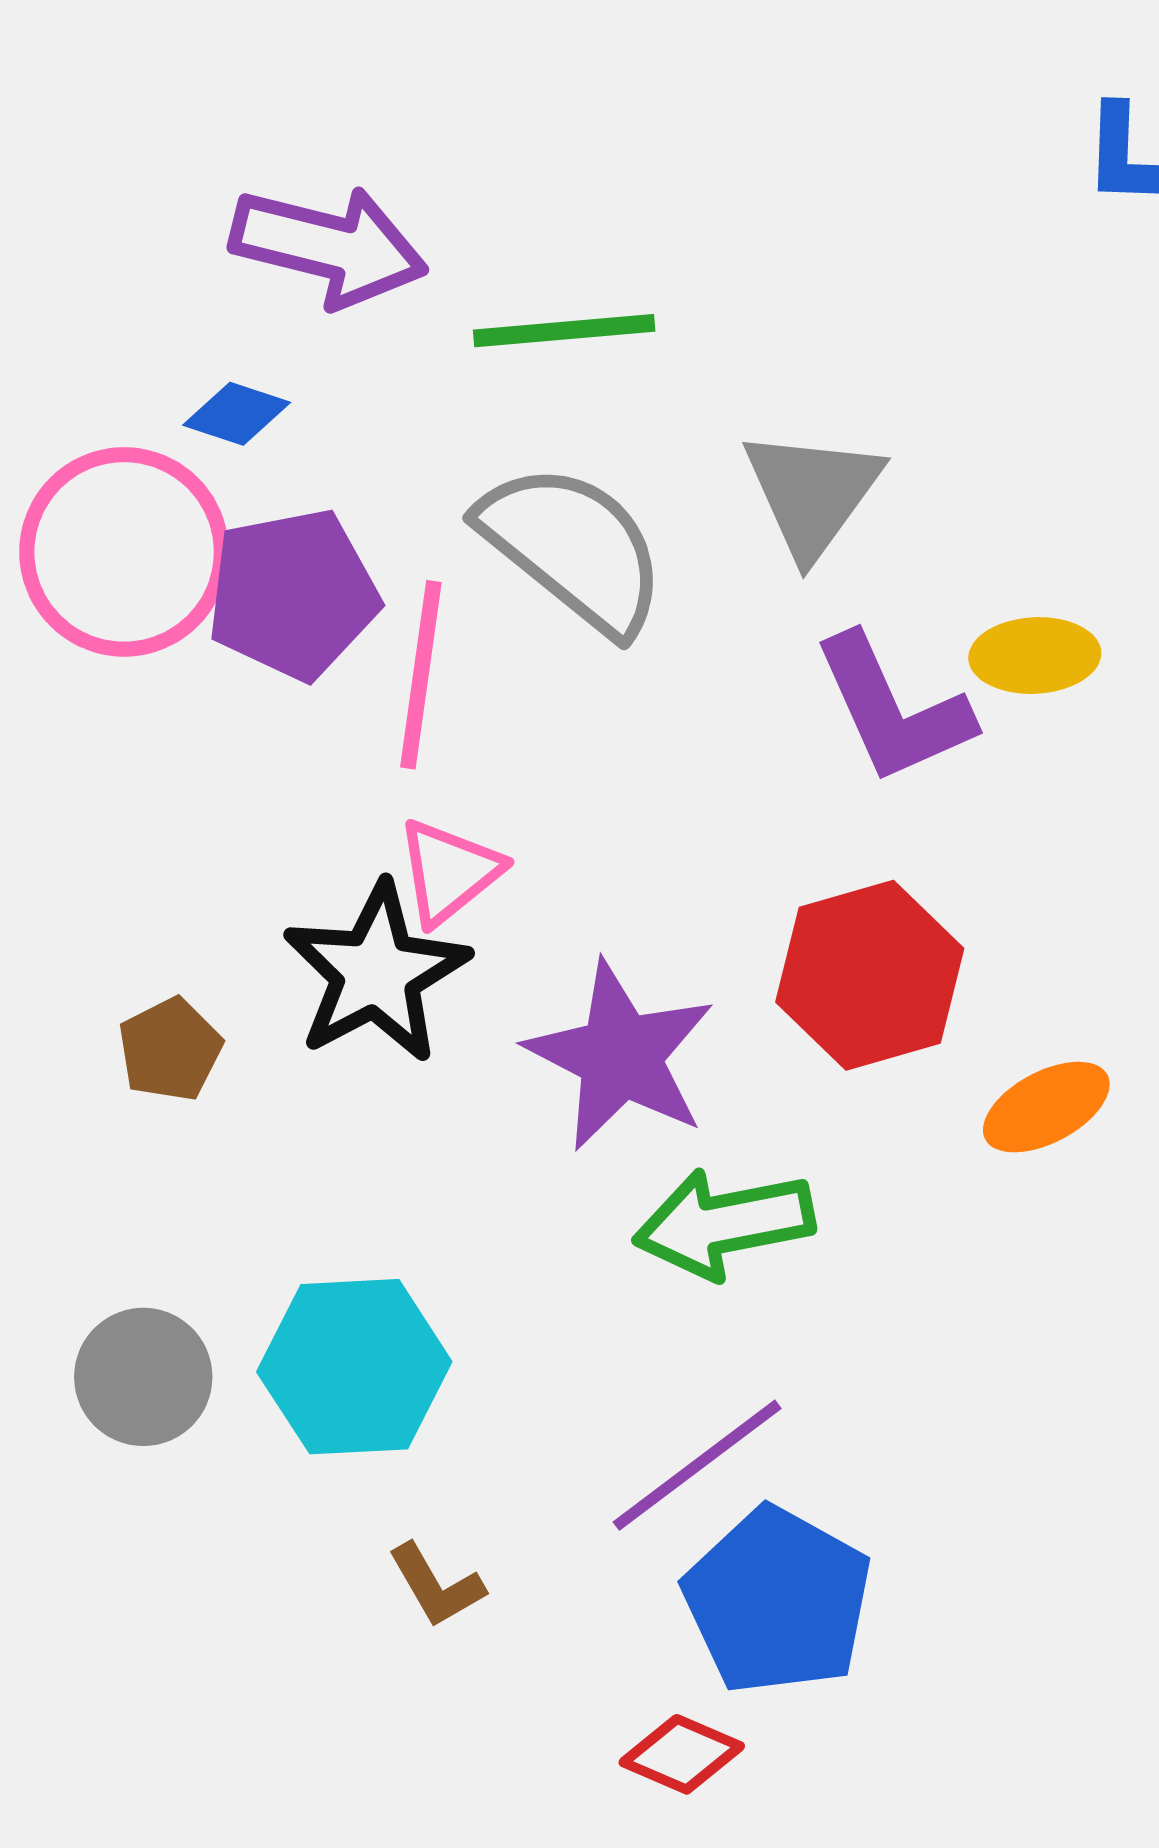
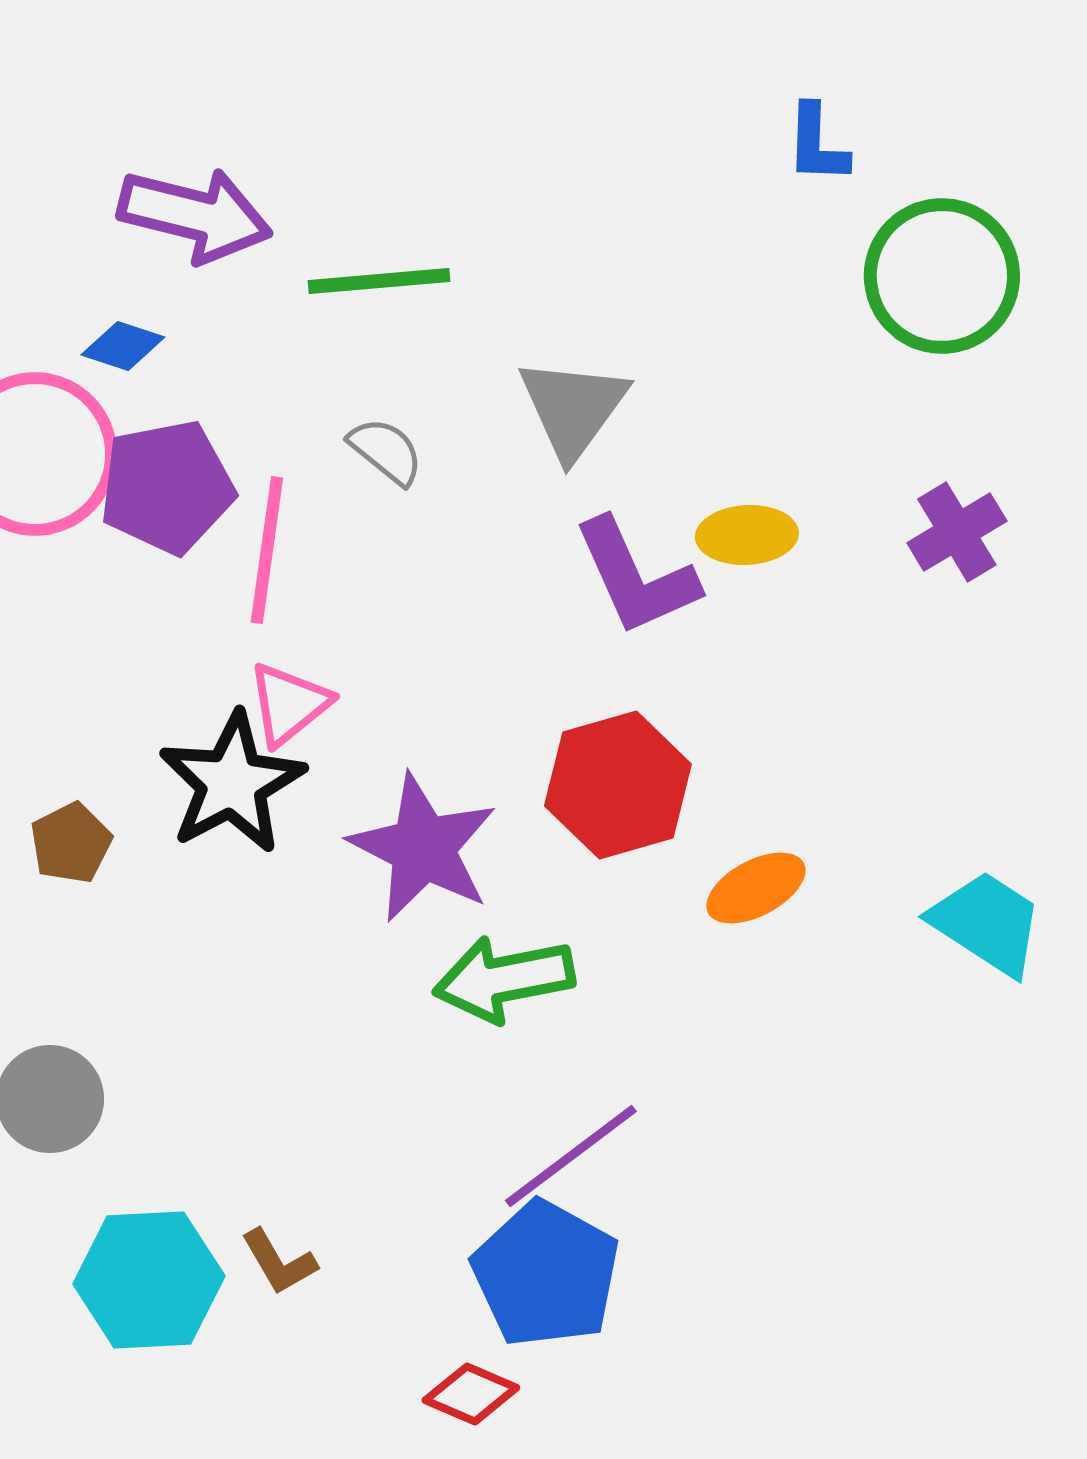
gray semicircle: (573, 548) -> (386, 451), size x0.5
cyan hexagon: (354, 1367) -> (149, 1280), moved
purple line: (697, 1465) -> (571, 1156), moved

